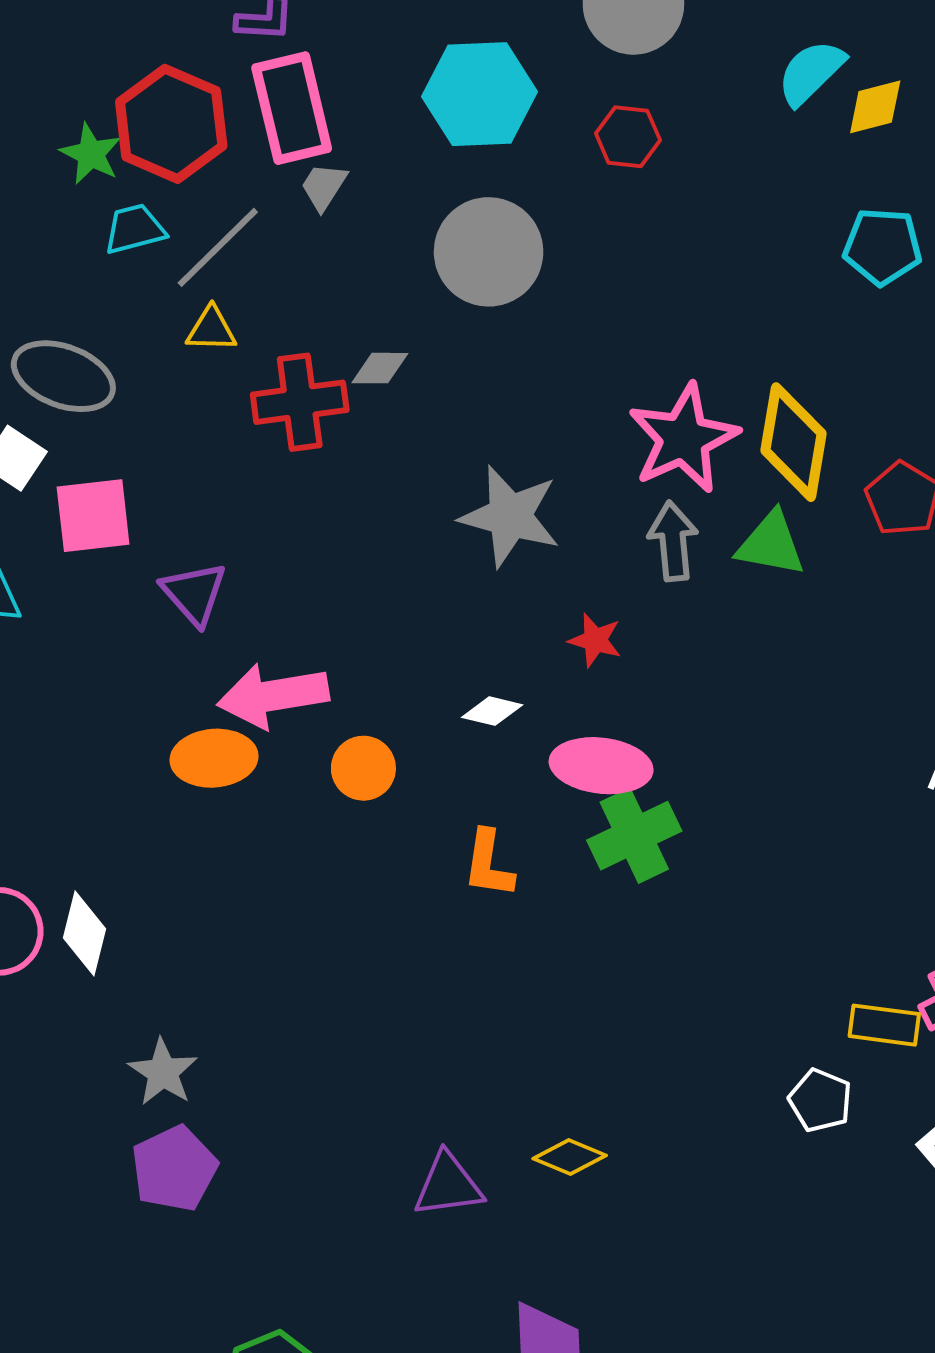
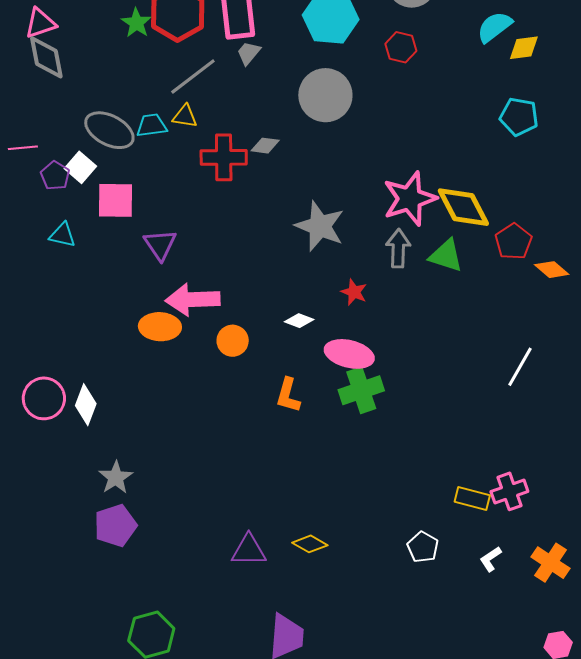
cyan trapezoid: (135, 229) -> (152, 125), moved
yellow diamond: (794, 442) -> (463, 207), turned -44
white pentagon: (820, 1100) -> (423, 547), moved

